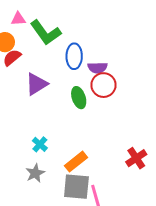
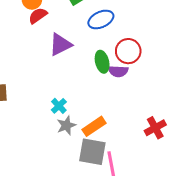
blue ellipse: (74, 56) -> (101, 19), turned 60
purple semicircle: (98, 68) -> (118, 71), moved
gray star: (35, 173) -> (66, 125), moved

